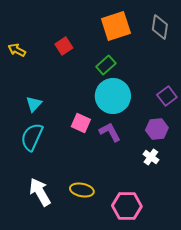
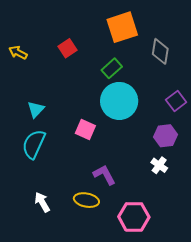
gray diamond: (160, 27) -> (160, 51), moved
purple L-shape: (110, 132) -> (104, 175), moved
white arrow: (40, 192) -> (42, 202), size x0.7

